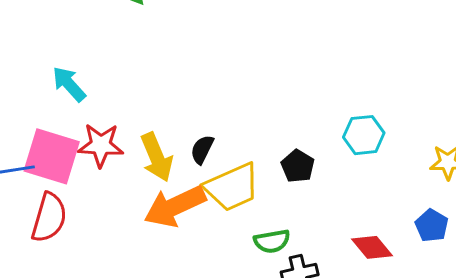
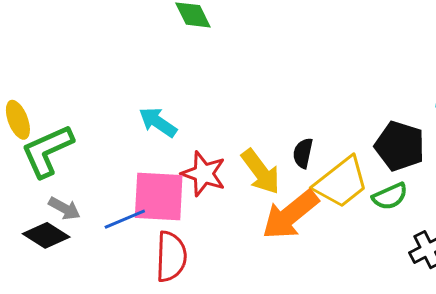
red star: (101, 145) -> (204, 174), turned 30
black pentagon: (298, 166) -> (400, 146), size x1.5
green semicircle: (272, 241) -> (390, 196), moved

